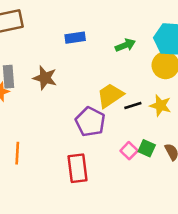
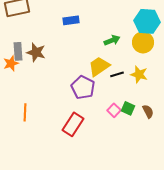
green arrow: (125, 45) -> (112, 40), moved
brown star: (45, 78) -> (36, 52), moved
red rectangle: (78, 168) -> (73, 124), turned 40

